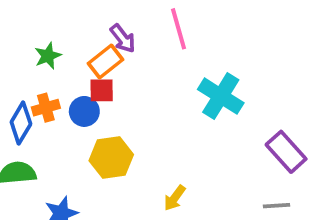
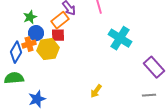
blue circle: (84, 111) -> (36, 33), moved
yellow hexagon: (111, 158) -> (48, 49), moved

